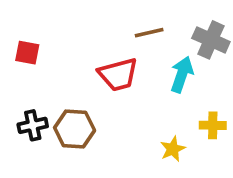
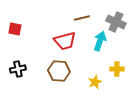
brown hexagon: (75, 129) -> (59, 71), moved

